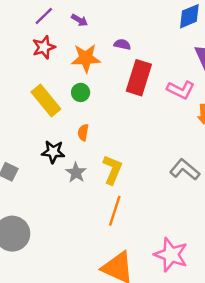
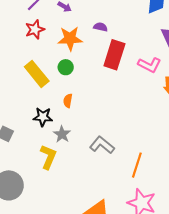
yellow L-shape: (112, 170) -> (48, 157), moved
gray L-shape: (185, 170) -> (102, 145), moved
orange line: (115, 211) -> (137, 165), moved

